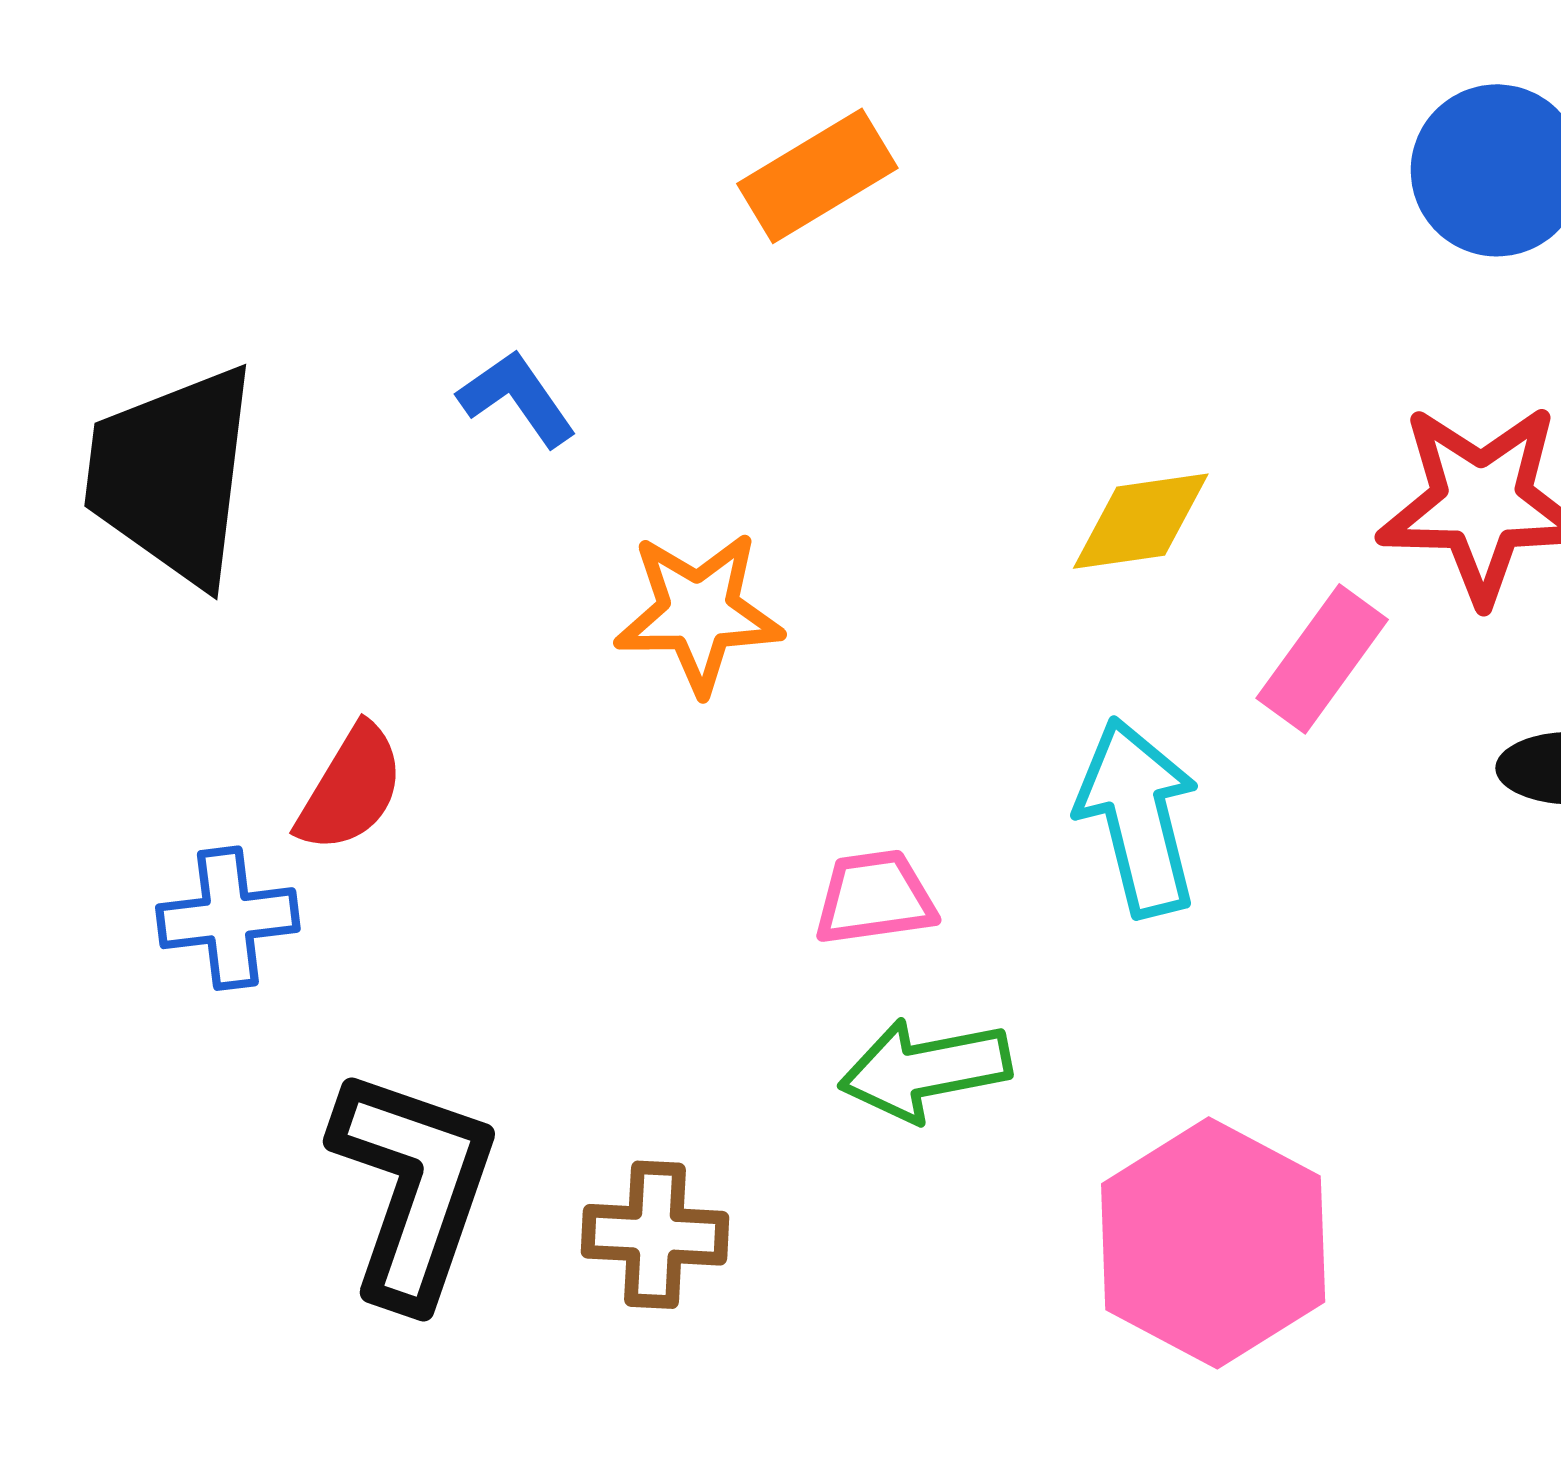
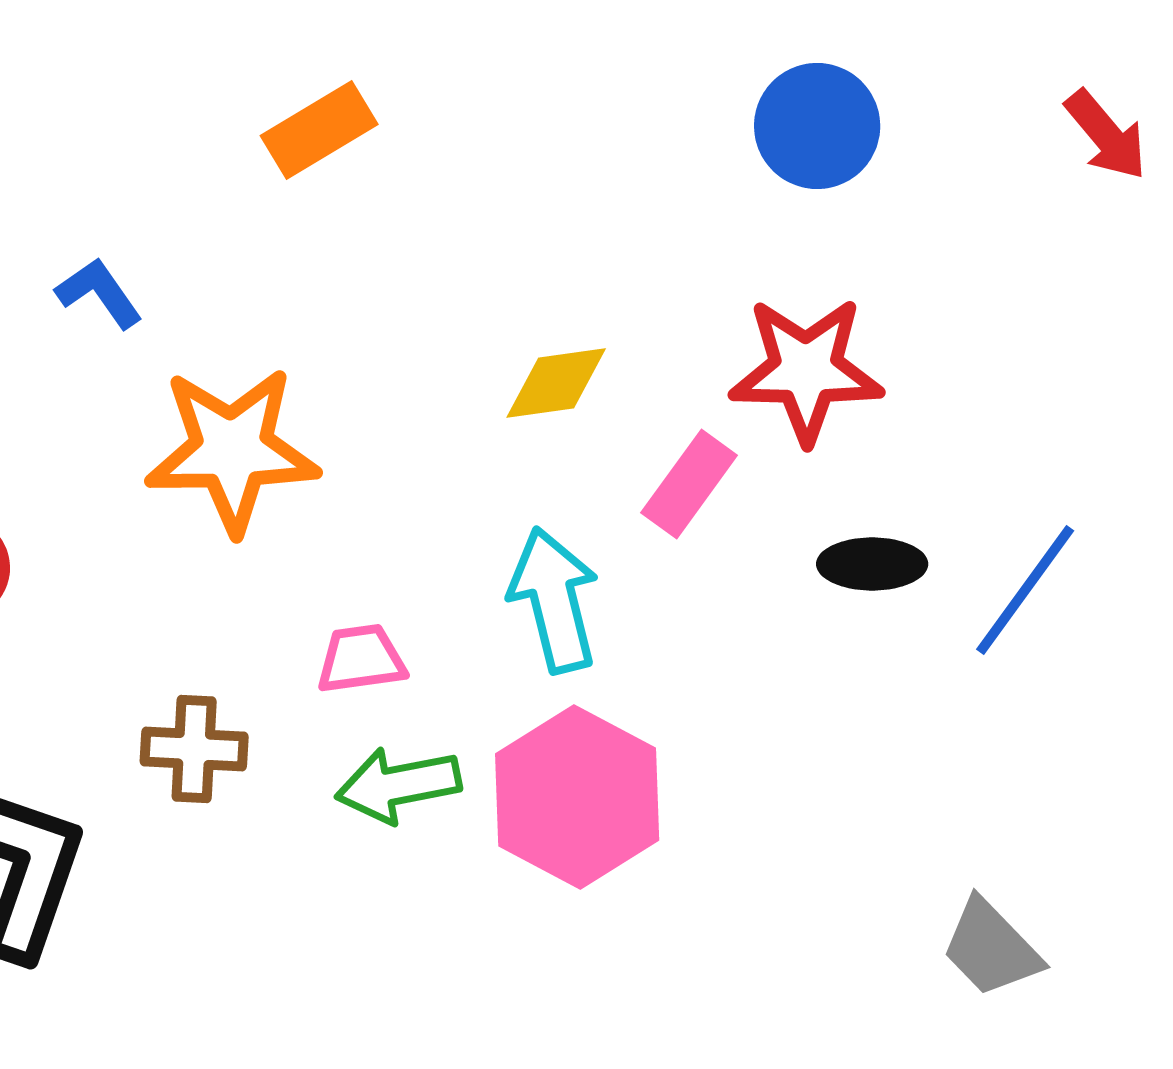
orange star: (699, 613) -> (232, 450), size x1.4
brown cross: (655, 1235) -> (194, 749), moved
pink hexagon: (1213, 1243) -> (577, 797), moved

